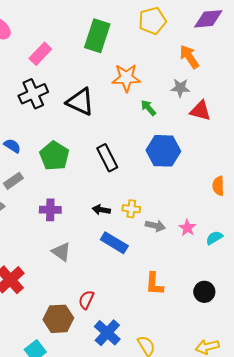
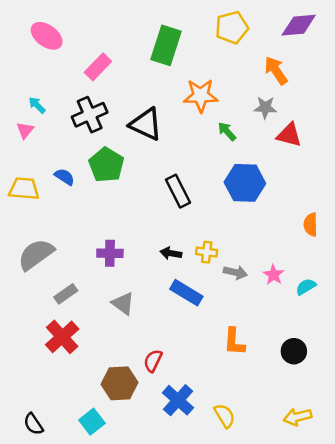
green pentagon: (54, 156) -> (106, 165), moved
gray rectangle: (13, 181) -> (66, 294), moved

